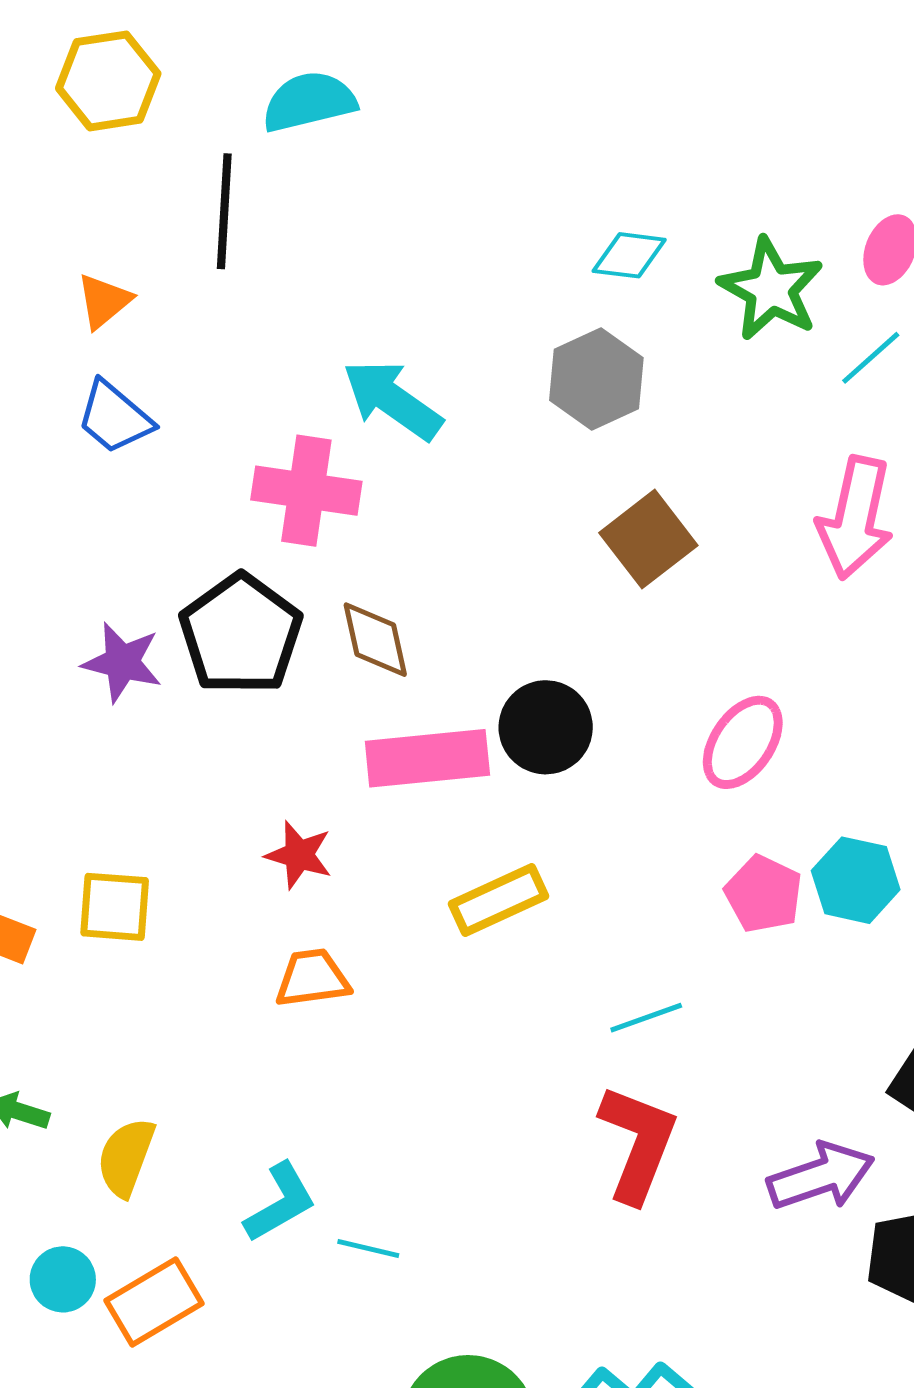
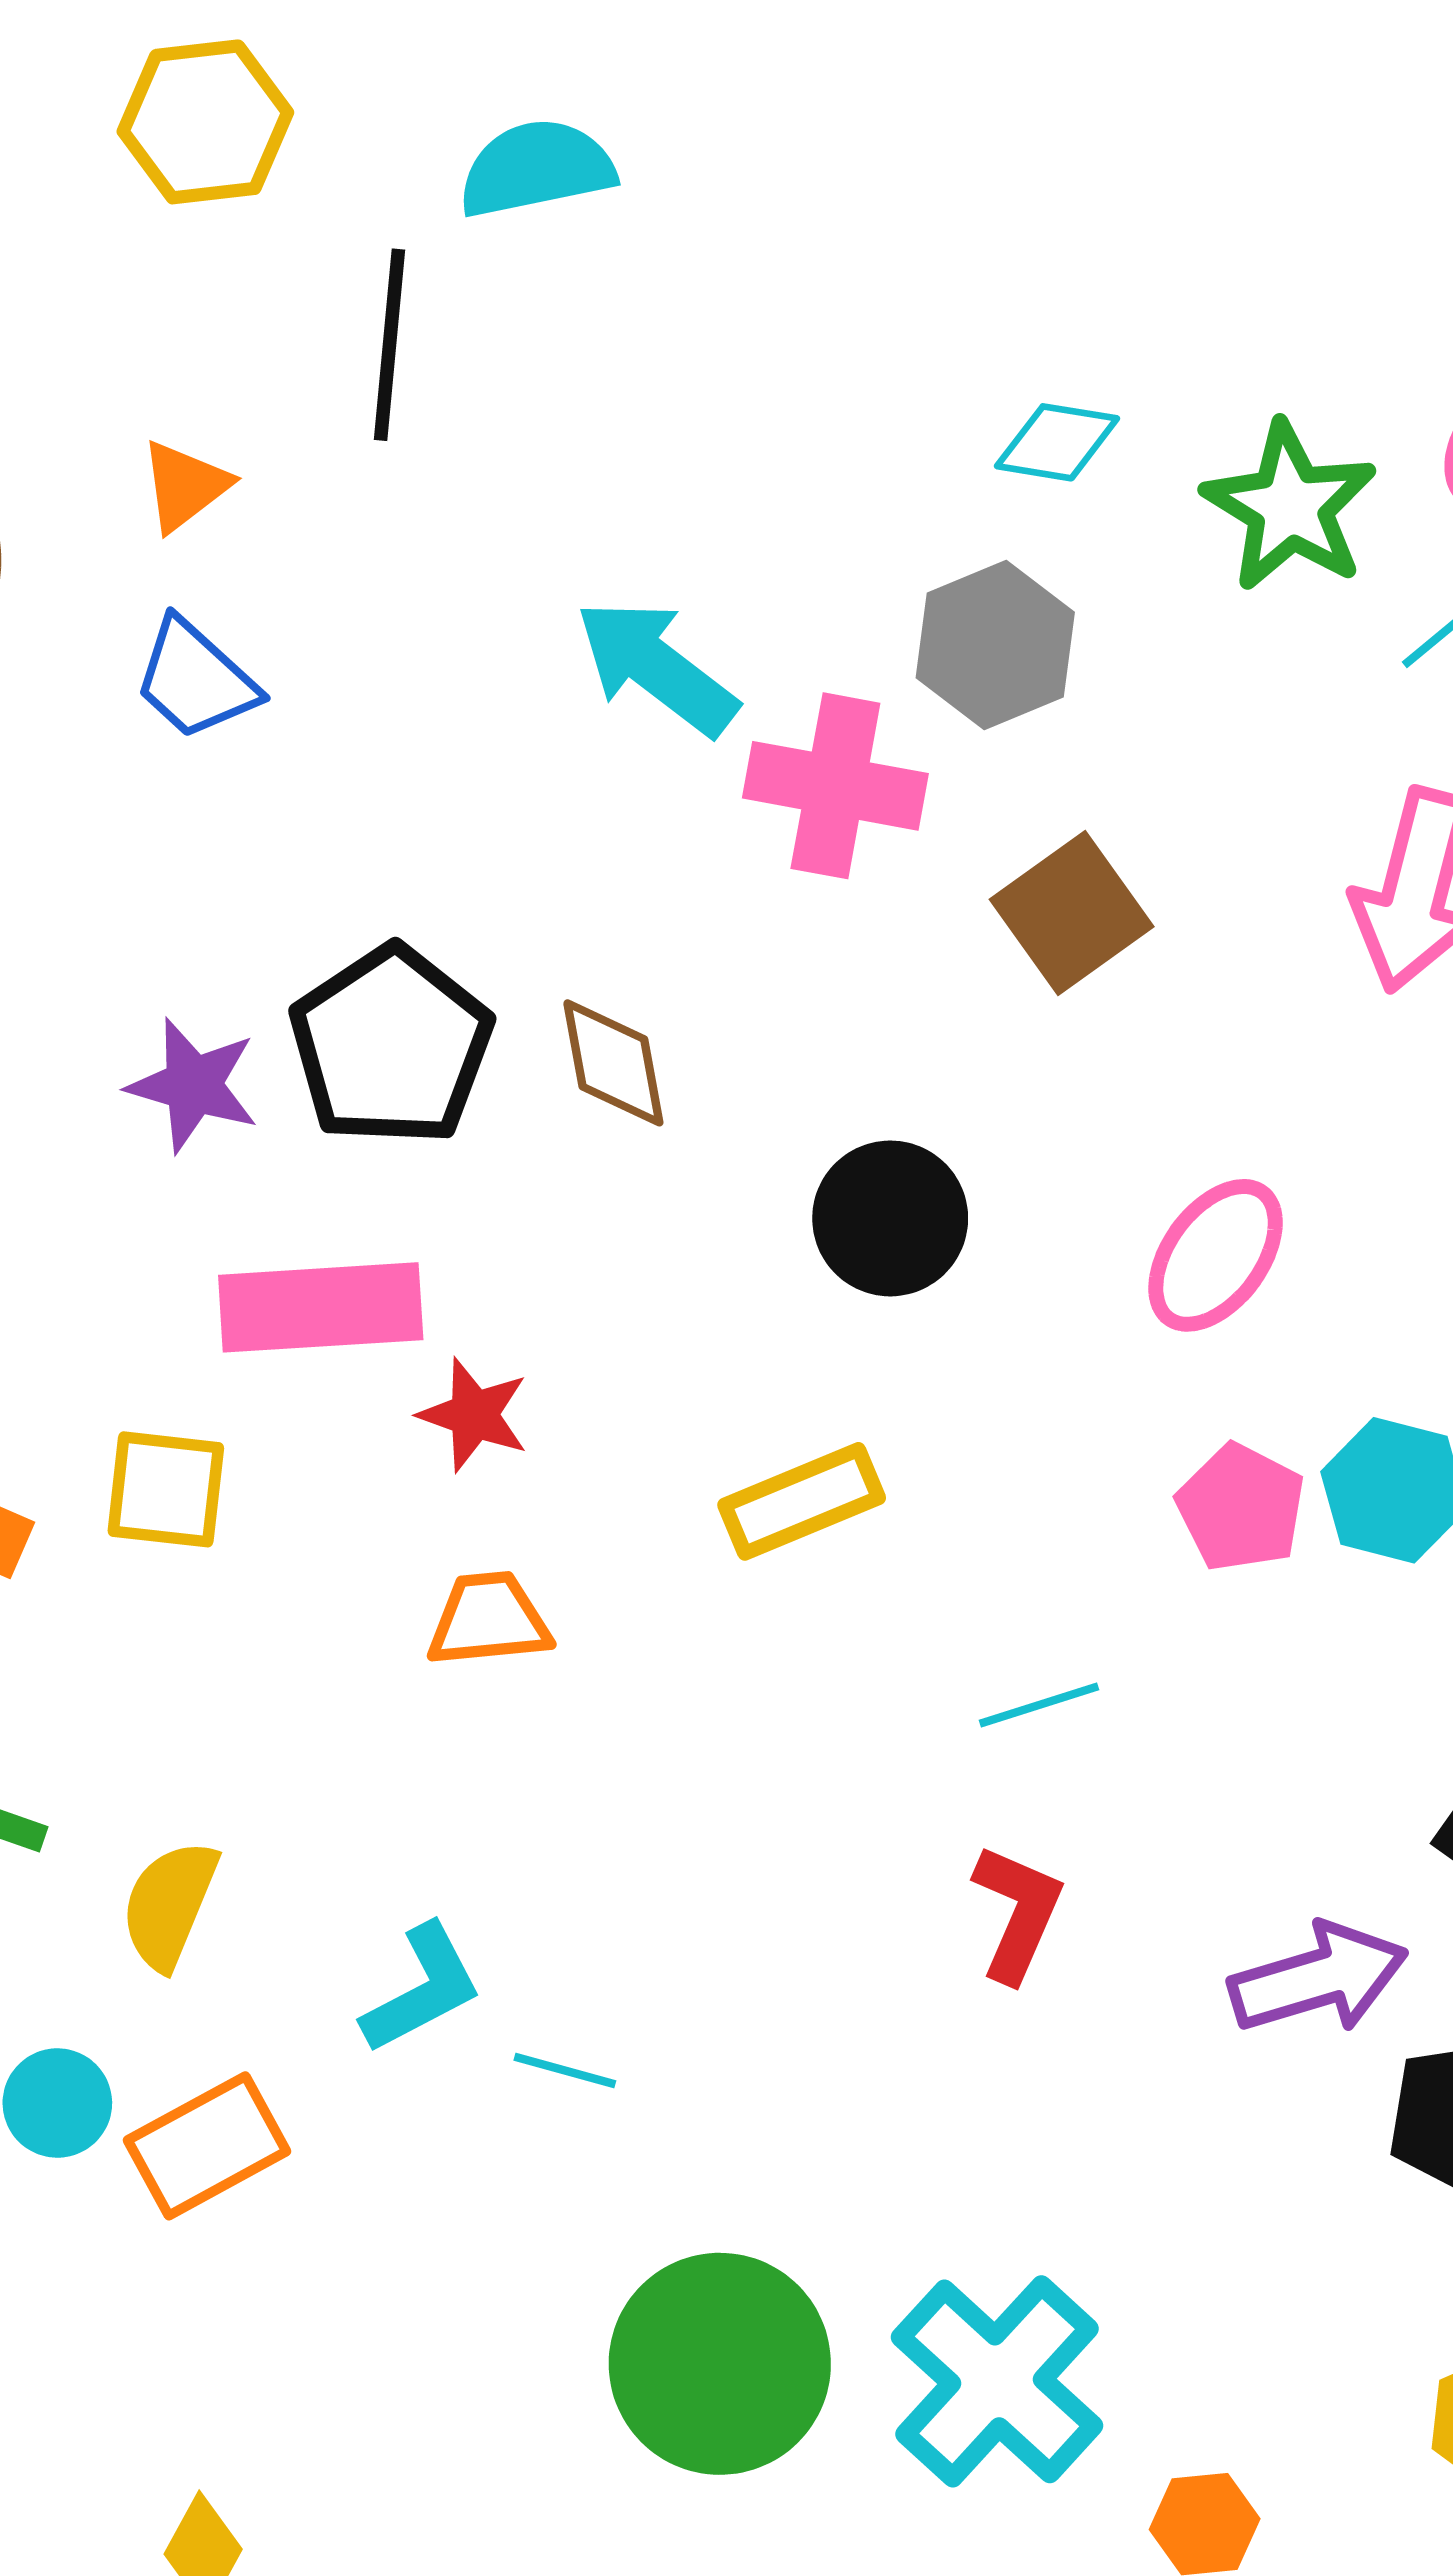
pink cross: (306, 491) -> (835, 786), moved
pink rectangle: (427, 758) -> (321, 1307), moved
red L-shape: (638, 1143) -> (1017, 1913), size x0.7

